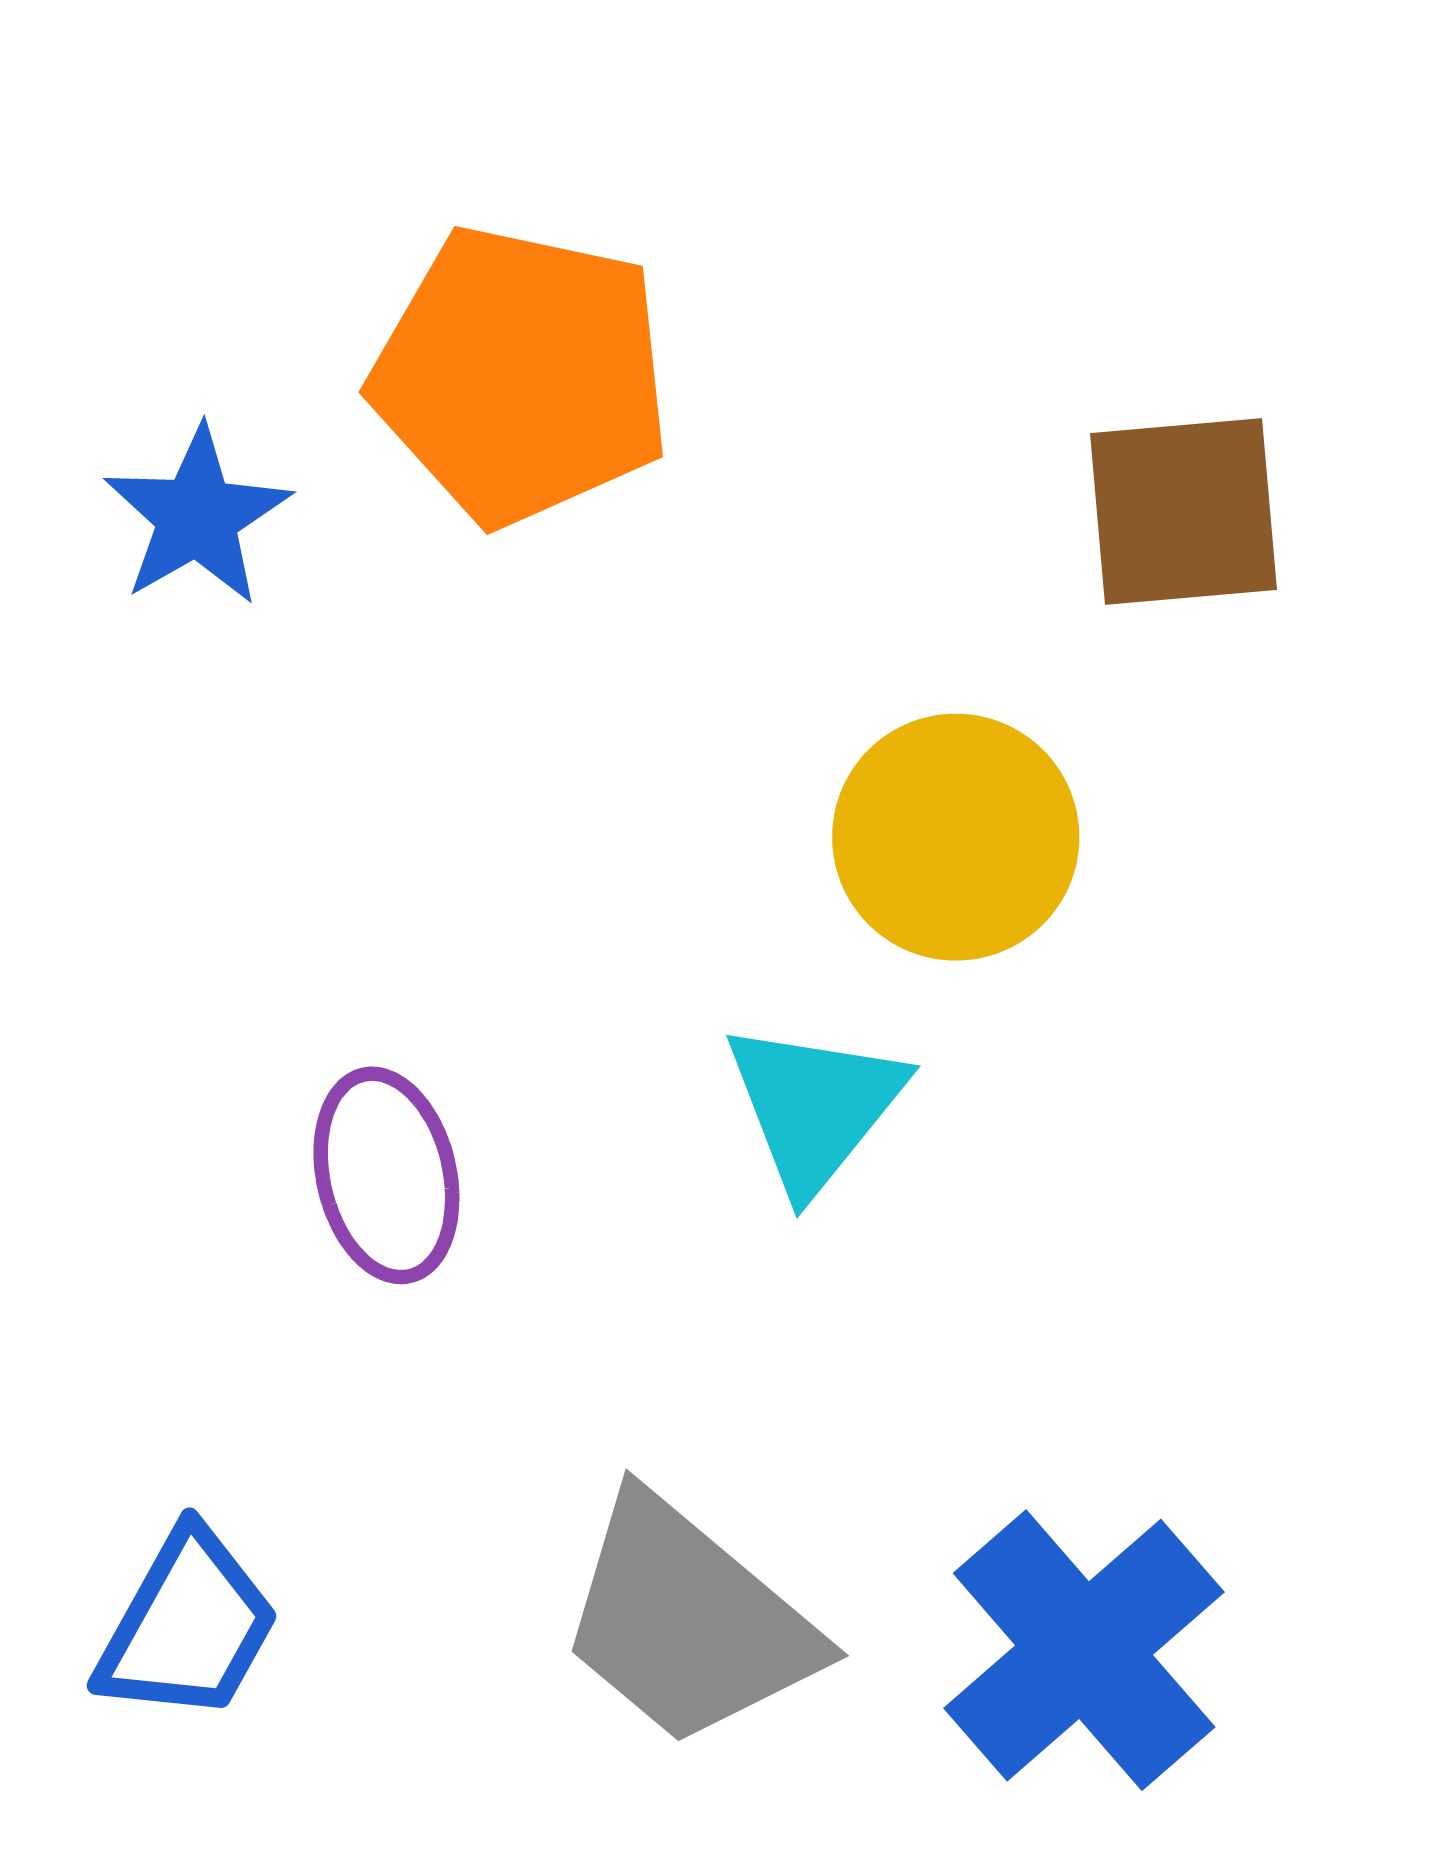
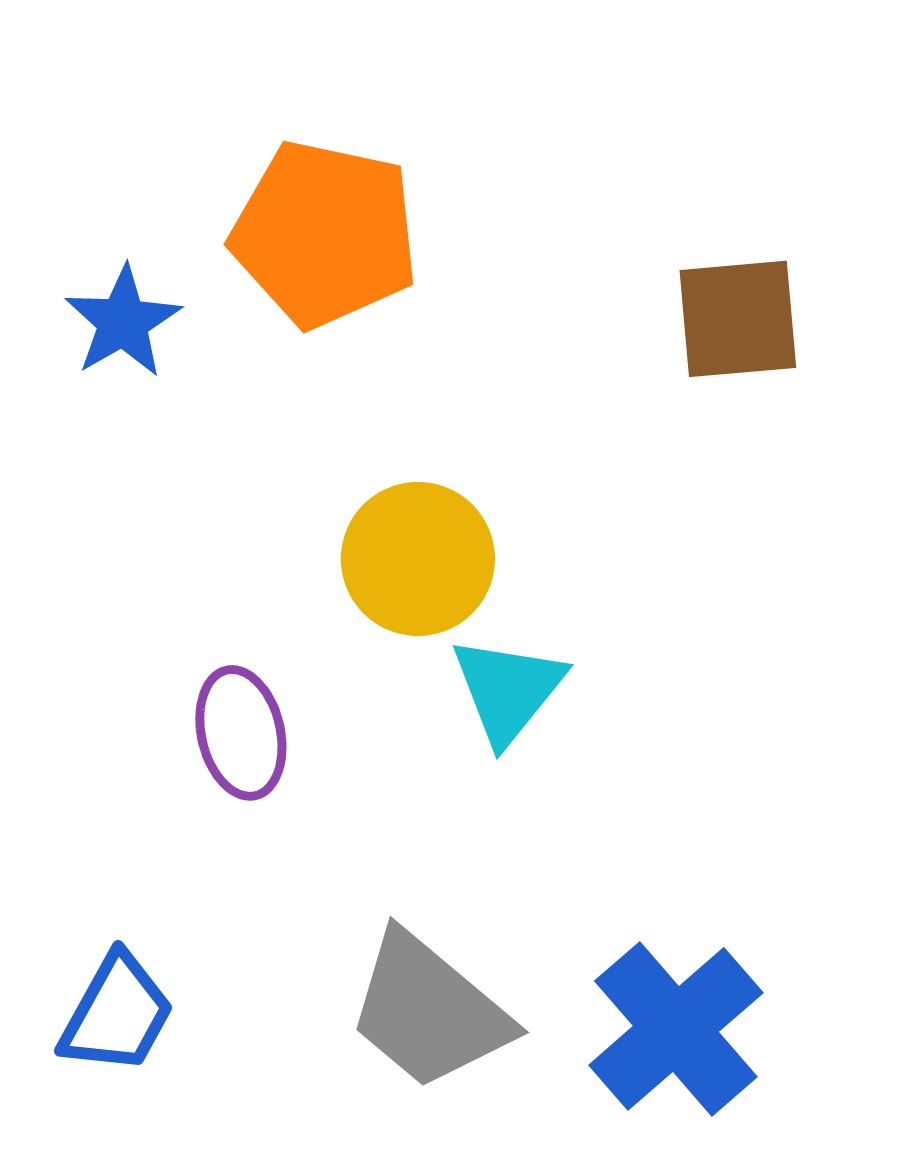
yellow circle: (956, 837) -> (418, 559), moved

